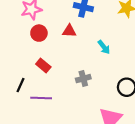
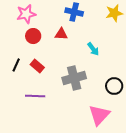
gray cross: (83, 79) -> (74, 78), size x1.6
black line: (21, 85) -> (16, 65), moved

